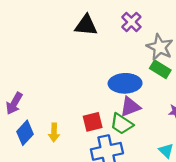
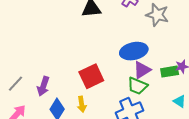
green rectangle: (160, 69) -> (170, 72), moved, turned -30
red square: (93, 122) -> (91, 76), moved, size x1.4

